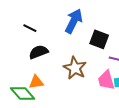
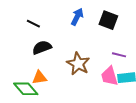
blue arrow: (74, 21) -> (77, 17), size x0.7
black square: (99, 39) -> (108, 20), moved

